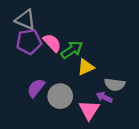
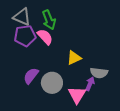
green arrow: (72, 50) -> (49, 20), moved, turned 102
purple arrow: (104, 97) -> (90, 84), turned 88

